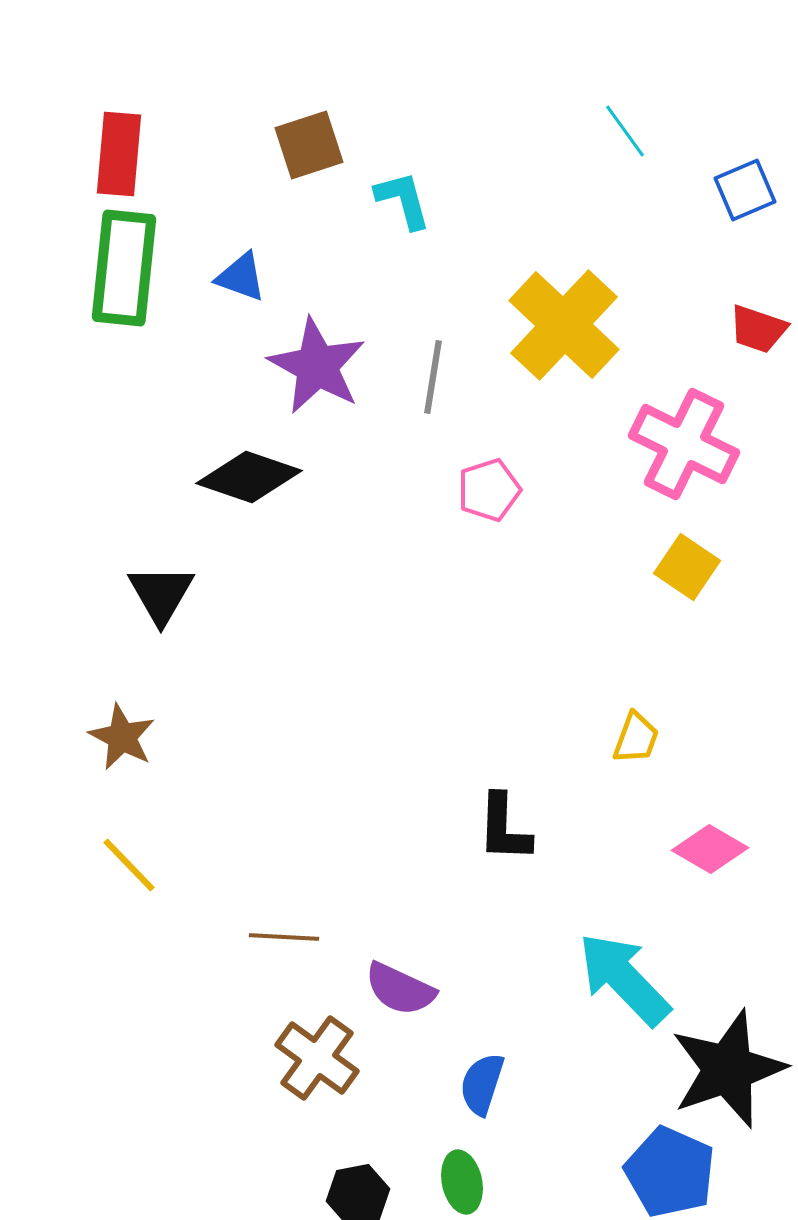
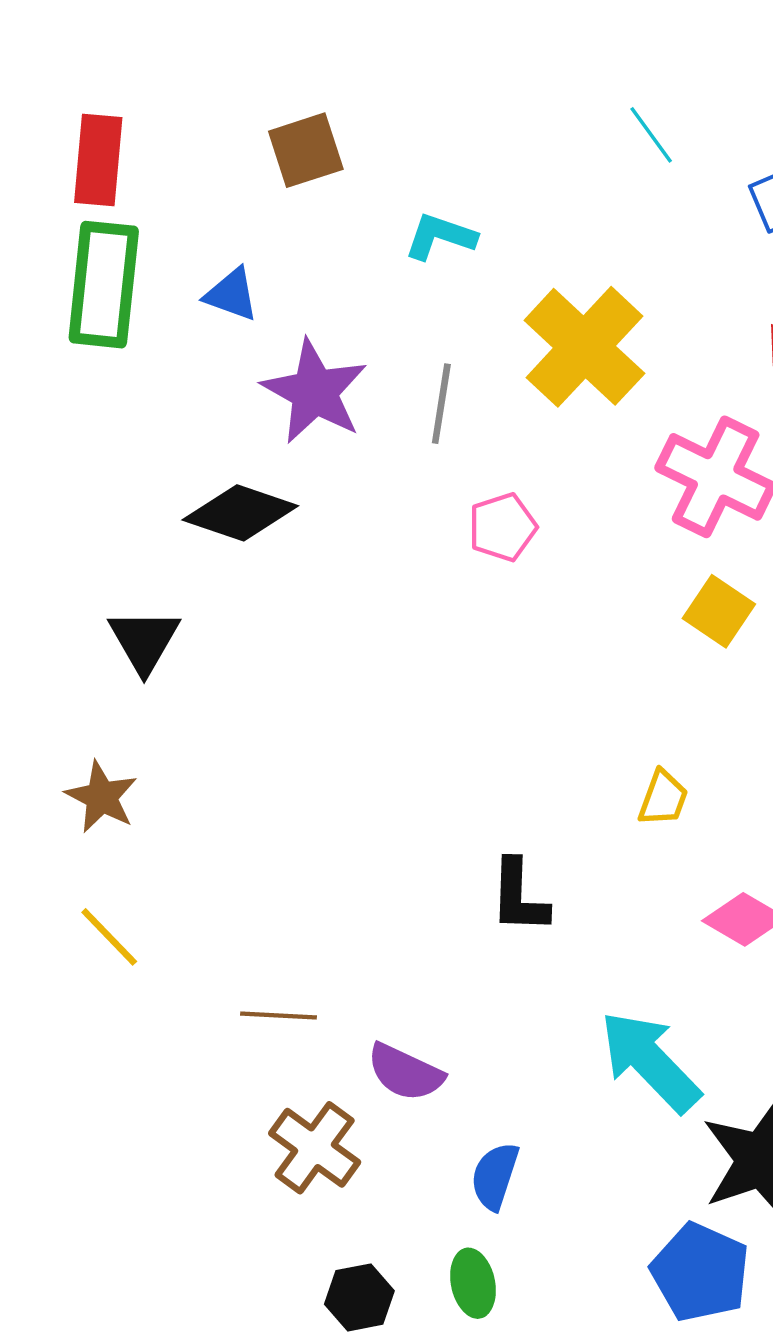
cyan L-shape: (403, 200) -> (440, 236), moved, turned -56

